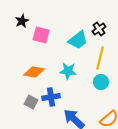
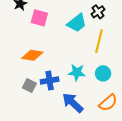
cyan star: (68, 71) -> (77, 72), moved
cyan circle: (101, 82) -> (103, 73), moved

